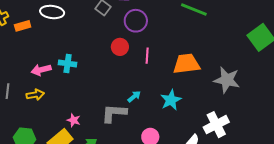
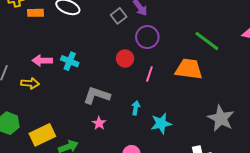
orange trapezoid: (187, 64) -> (189, 69), moved
cyan arrow: (134, 97) -> (136, 108), moved, turned -56
gray L-shape: (114, 113) -> (97, 95), moved
pink star: (74, 120) -> (99, 123), moved

